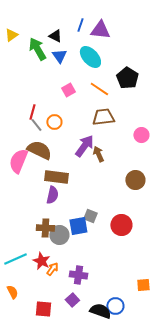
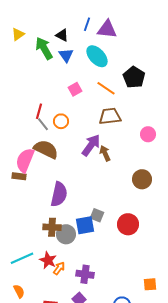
brown rectangle: (56, 177) -> (19, 176), moved, size x0.6
purple semicircle: (52, 195) -> (59, 194), size x1.4

